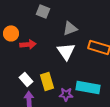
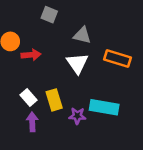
gray triangle: (70, 28) -> (82, 35), turned 35

